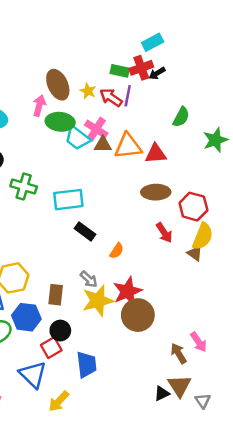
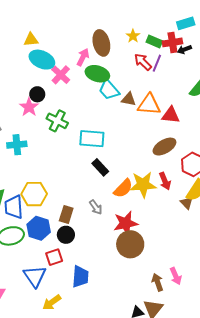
yellow star: (88, 91) -> (133, 36), moved
pink cross: (96, 129) -> (61, 75), moved
brown ellipse: (156, 192) -> (164, 147), turned -40
orange semicircle: (117, 251) -> (123, 188), size x1.5
yellow star: (98, 301) -> (143, 185), moved
black circle: (60, 331) -> (66, 235), moved

